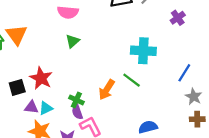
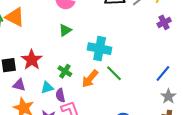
orange triangle: (16, 35) -> (15, 17), turned -35
cyan cross: (143, 51) -> (100, 49), moved
green cross: (76, 100) -> (65, 71), moved
cyan triangle: (46, 108) -> (47, 87), moved

